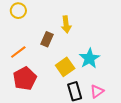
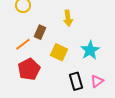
brown rectangle: (47, 39) -> (40, 32), moved
yellow square: (65, 67) -> (59, 52), moved, turned -30

